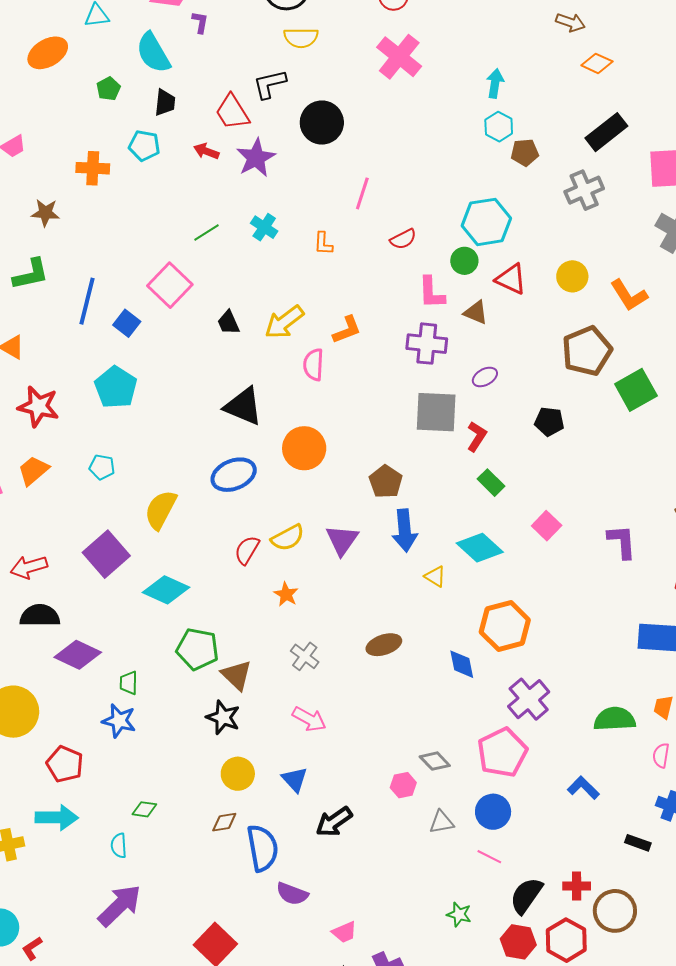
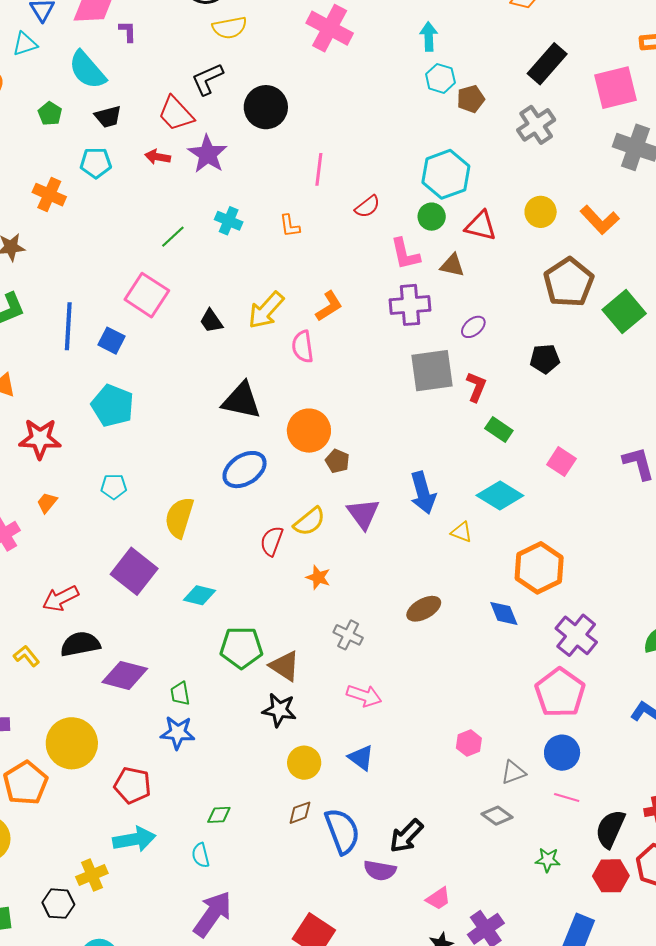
black trapezoid: (165, 103) -> (108, 117), turned 80
orange cross: (93, 168) -> (49, 195), turned 32
orange trapezoid: (33, 470) -> (47, 503), size x0.7
brown pentagon: (386, 482) -> (337, 461), moved, size x0.7
cyan diamond: (166, 590) -> (200, 595), size x0.7
gray diamond: (435, 761) -> (497, 816), moved
black arrow: (334, 822) -> (406, 836), moved

